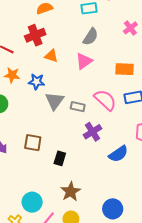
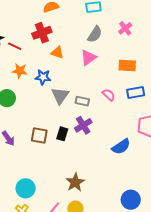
pink cross: (130, 28) -> (125, 28), moved
pink semicircle: (105, 100) -> (109, 95), size x0.6
purple cross: (92, 132) -> (83, 125), moved
black rectangle: (60, 158) -> (62, 134), moved
cyan circle: (32, 202) -> (26, 188), moved
blue circle: (113, 209) -> (131, 200), moved

